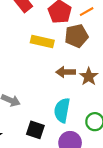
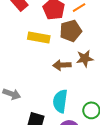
brown star: (89, 77) -> (85, 58), moved, turned 30

